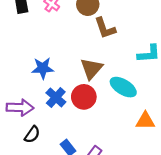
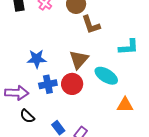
blue cross: (56, 97) -> (48, 84), turned 36
black semicircle: (32, 134) -> (27, 116), turned 98

